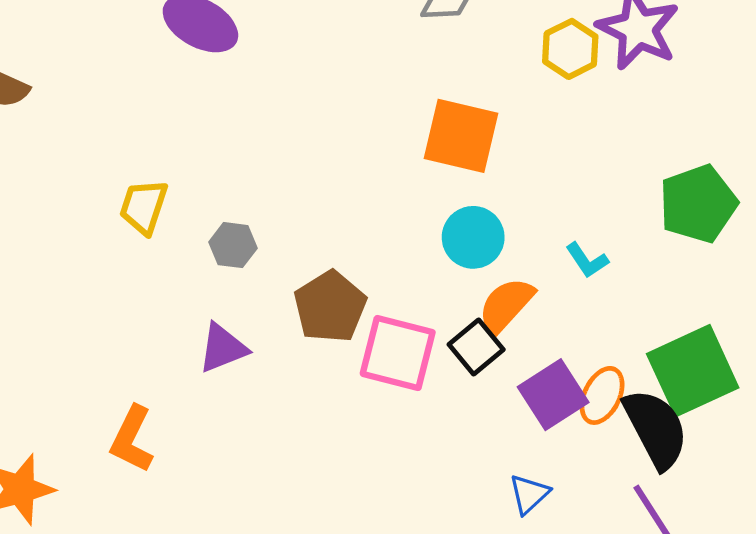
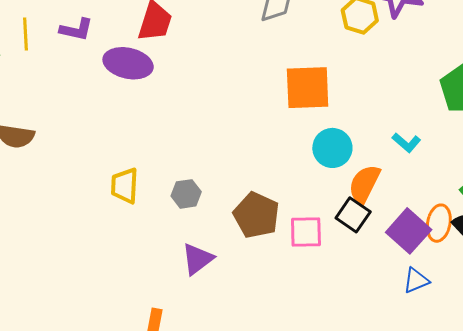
pink square: (398, 353) -> (306, 232), size x0.7
blue triangle: (529, 494) -> (416, 280), moved, turned 36

